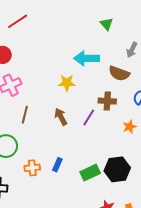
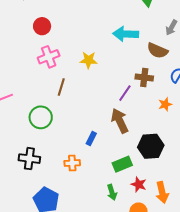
yellow star: (67, 83) -> (88, 60), moved
brown arrow: (61, 117) -> (120, 121), moved, size x1.4
orange cross: (32, 168) -> (72, 163), moved
green rectangle: (90, 173) -> (122, 164), moved

